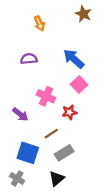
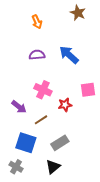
purple semicircle: (29, 59) -> (37, 55), moved
pink square: (79, 84) -> (88, 90), moved, turned 35
brown line: (51, 134) -> (41, 120), moved

